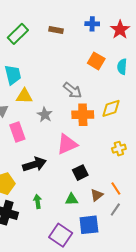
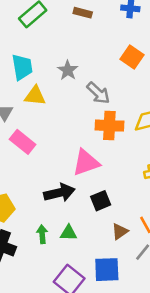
gray star: (45, 115) -> (68, 70), moved
pink rectangle: (17, 132) -> (23, 142), turned -36
black arrow: (34, 164) -> (59, 193), moved
green triangle: (72, 199) -> (69, 233), moved

